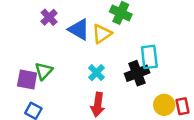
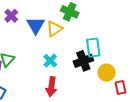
blue triangle: (79, 29) -> (36, 25), turned 30
yellow circle: (164, 105) -> (107, 73), moved

